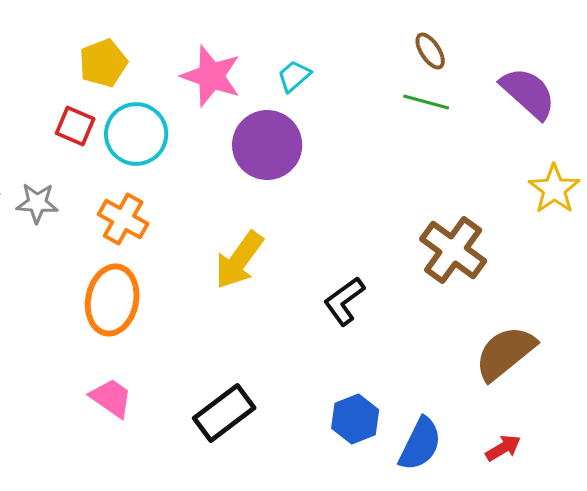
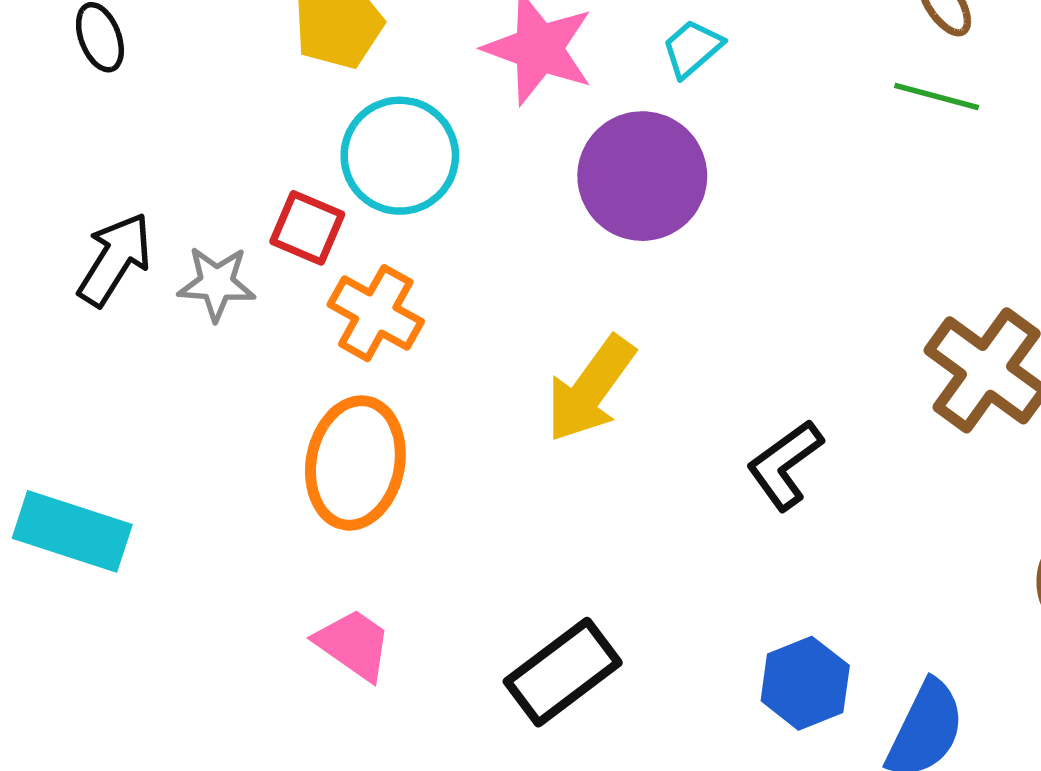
red square: (75, 126) -> (307, 228), moved

